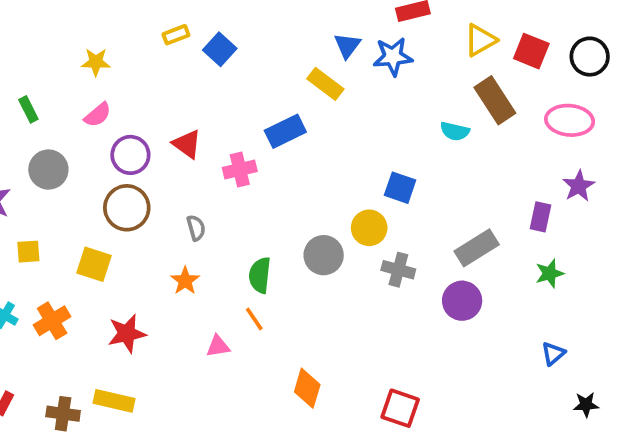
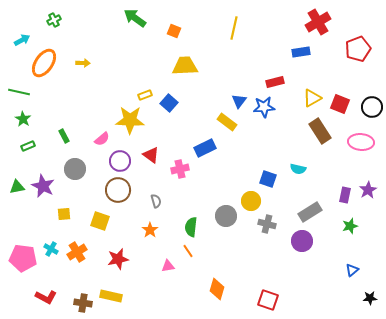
yellow star: (96, 62) -> (130, 120), moved, size x1.8
cyan semicircle: (455, 131) -> (298, 169), moved
purple star: (579, 186) -> (368, 190), moved

